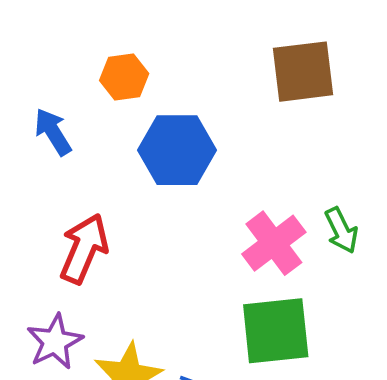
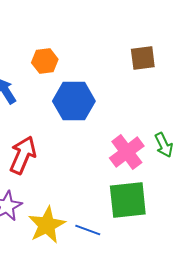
brown square: (303, 72) -> (143, 58), size x0.7

